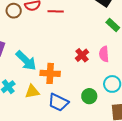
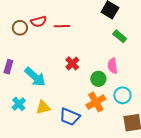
red cross: (82, 55) -> (72, 63), moved
orange cross: (50, 73) -> (96, 102), moved, turned -30
green circle: (89, 96) -> (98, 79), moved

